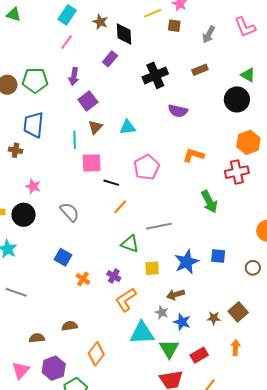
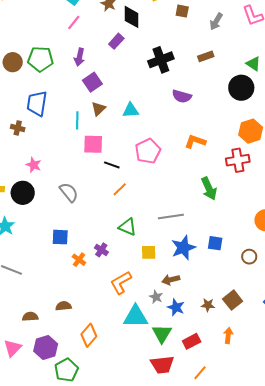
gray line: (159, 226) -> (171, 217), moved
blue square: (63, 257) -> (60, 237), turned -30
purple cross: (114, 276) -> (101, 250), moved

